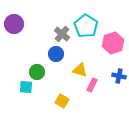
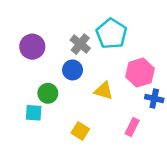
purple circle: (14, 24) -> (32, 47), moved
pink hexagon: (113, 43) -> (140, 73), moved
pink rectangle: (92, 85) -> (132, 127), moved

